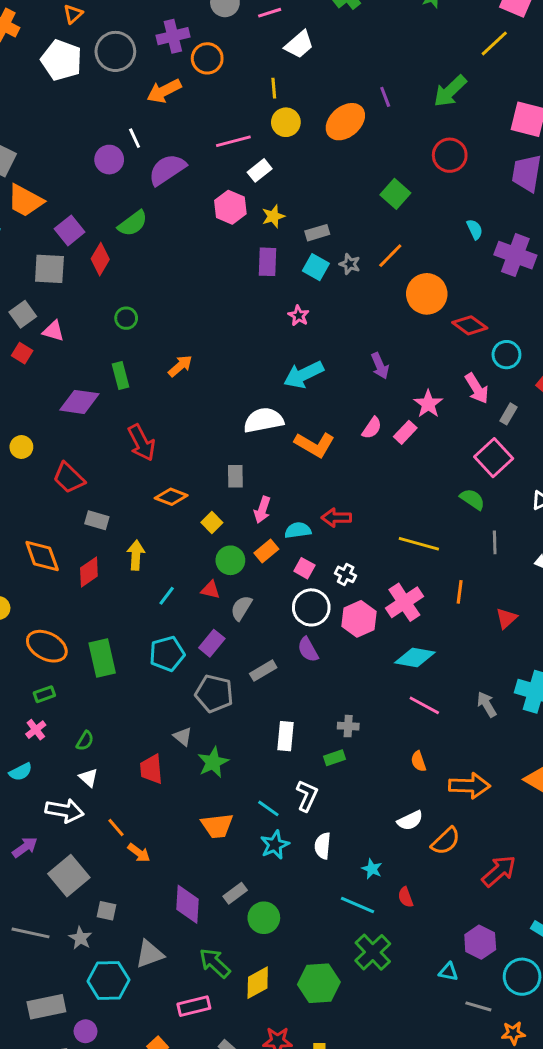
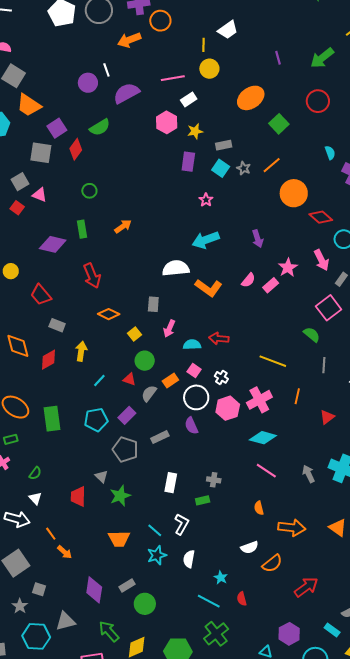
white trapezoid: (299, 44) -> (228, 30), moved
orange ellipse: (345, 122) -> (251, 98), moved
orange rectangle: (266, 551) -> (170, 381), moved

